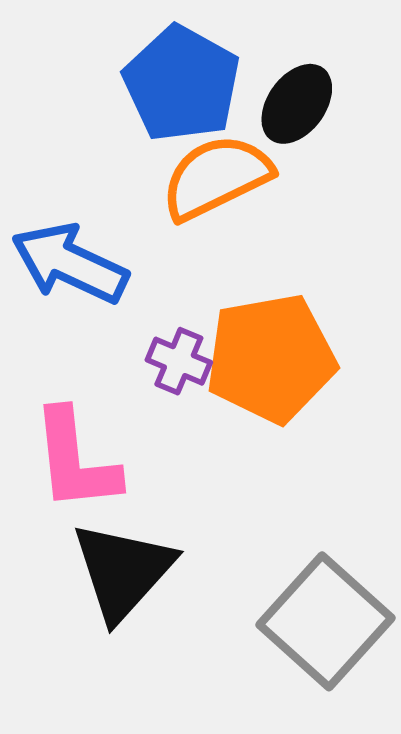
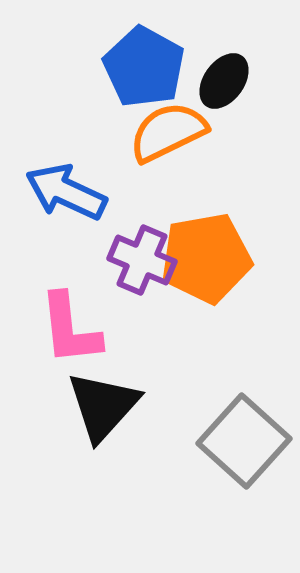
purple cross: (179, 361) -> (142, 260), size x1.5

